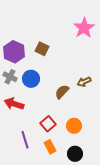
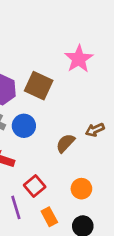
pink star: (84, 28) -> (79, 59), moved
brown square: (42, 49) -> (39, 86), size x1.5
red square: (48, 124) -> (35, 186), moved

